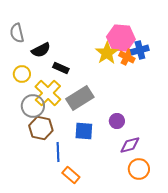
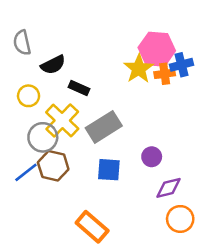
orange cross: (127, 57) -> (165, 74), turned -35
blue line: (58, 152) -> (26, 172), moved, turned 54
orange rectangle: (71, 175) -> (92, 227), size x1.4

